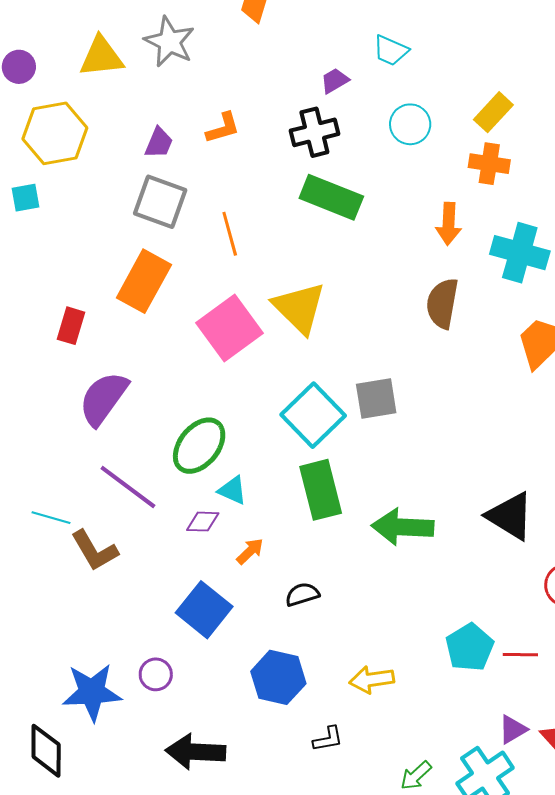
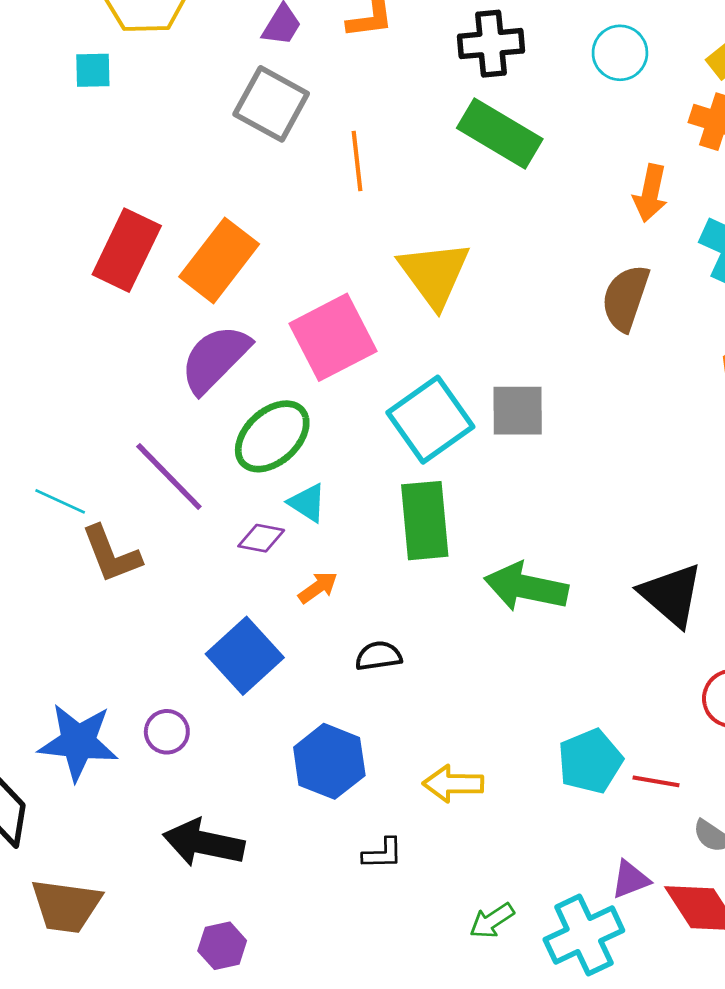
orange rectangle: (144, 281) -> (219, 260), moved
red rectangle: (71, 326) -> (127, 250), size x1.6
pink square: (230, 328) -> (333, 337), moved
purple semicircle: (103, 398) -> (215, 359), moved

